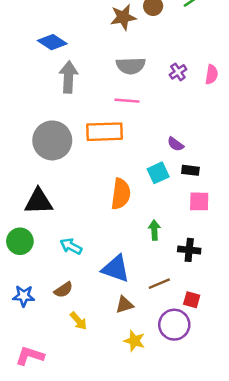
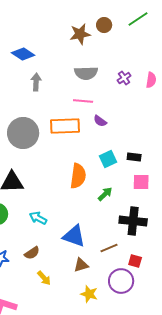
gray arrow: (68, 77) -> (36, 82), size x0.7
purple semicircle: (176, 144) -> (100, 121), moved
green arrow: (154, 230) -> (105, 194), moved, turned 49
black cross: (189, 250) -> (133, 221), size x1.5

